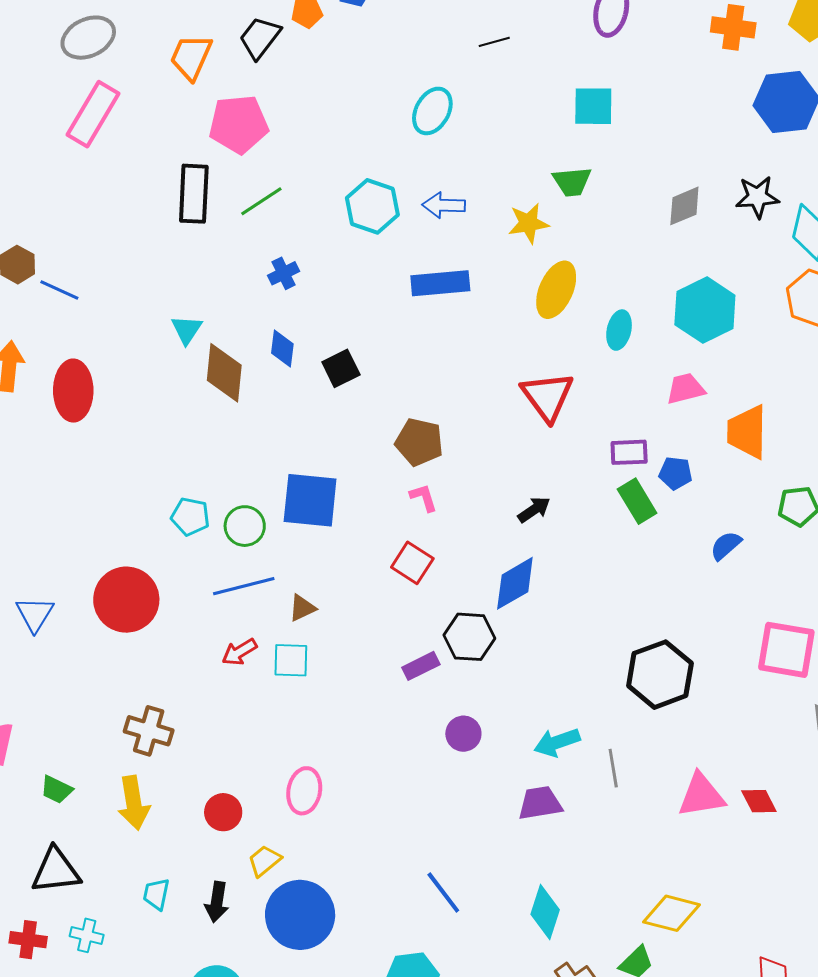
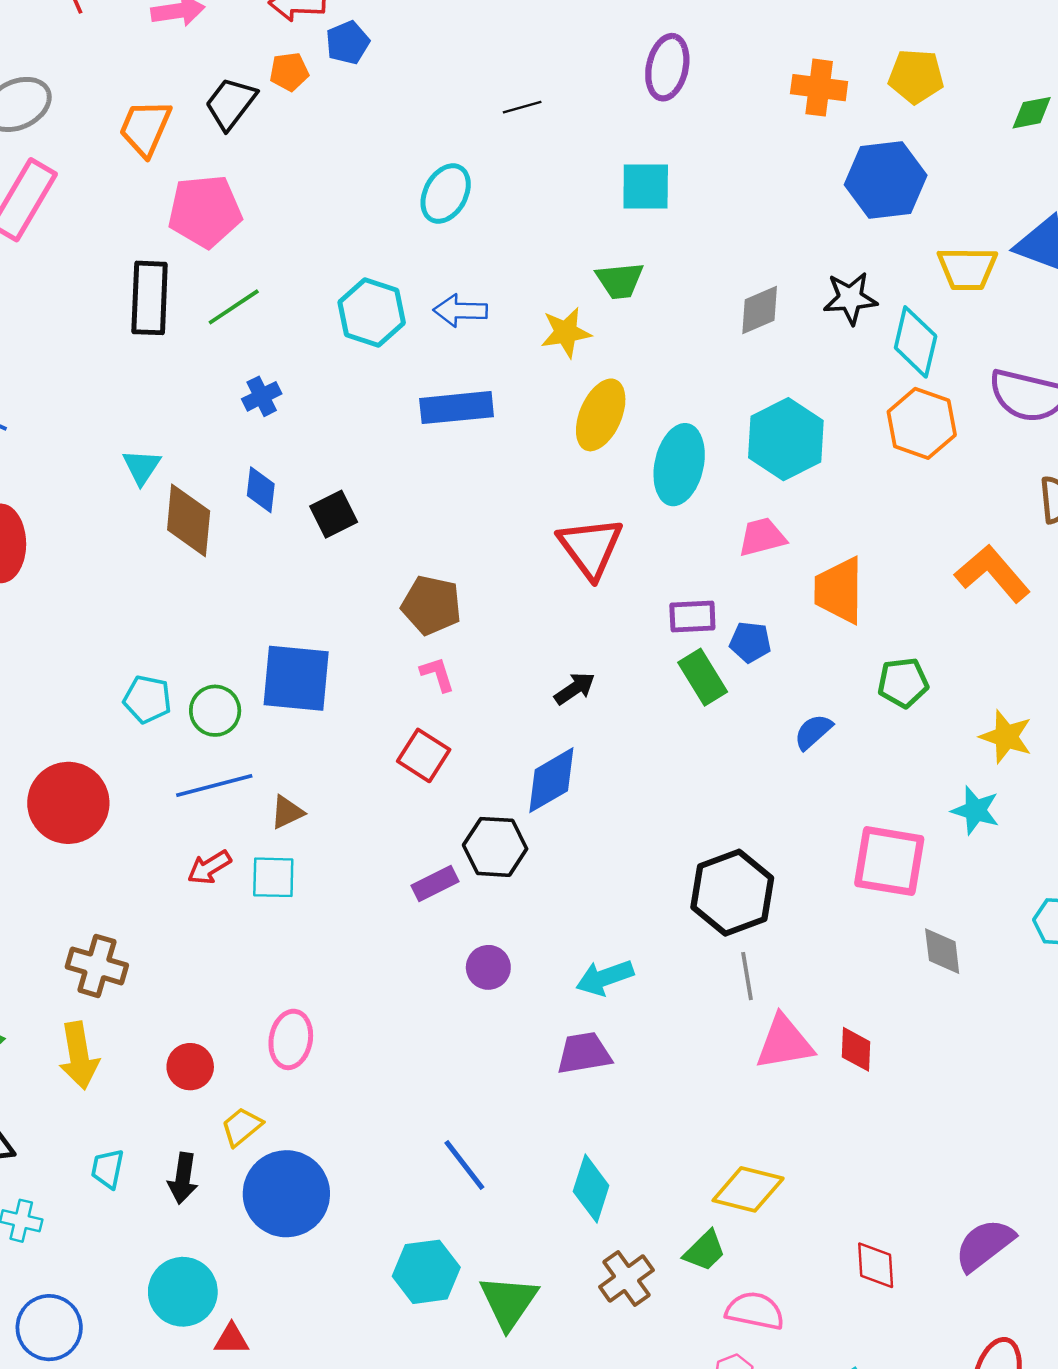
cyan ellipse: (619, 330) -> (679, 465), size x1.6
gray line: (613, 768) -> (747, 976), moved
red diamond: (759, 801) -> (856, 1049), turned 30

